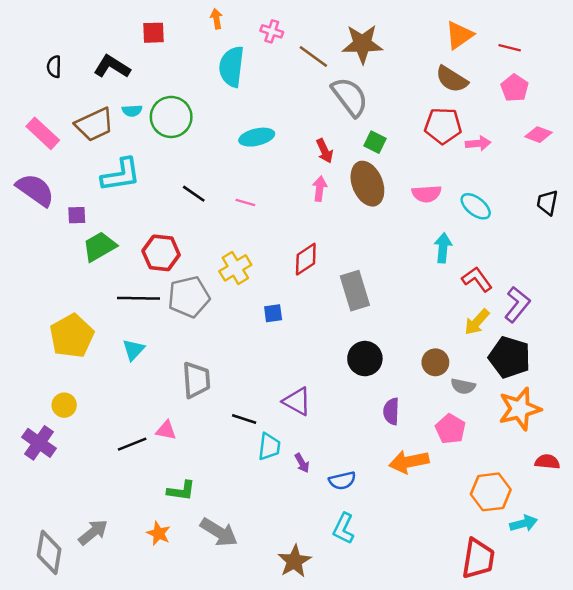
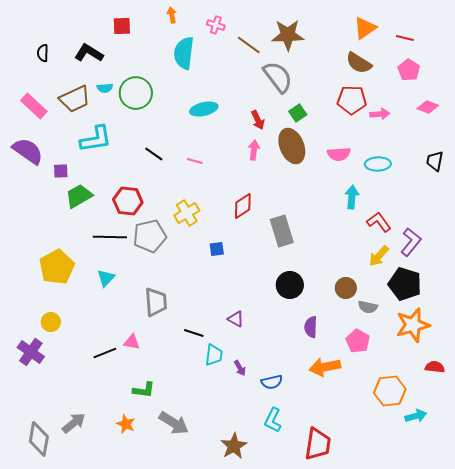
green square: (375, 142) -> (298, 113), turned 30
cyan ellipse: (476, 206) -> (378, 164), turned -40
purple triangle: (297, 401) -> (236, 319), size x0.7
red trapezoid: (478, 559) -> (318, 444), moved

